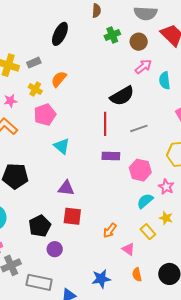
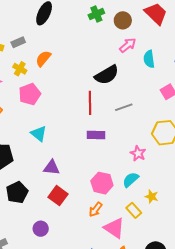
cyan triangle: (62, 146) -> (39, 134), moved
pink hexagon: (140, 170) -> (102, 183), moved
pink star: (166, 187) -> (138, 153), moved
red square: (72, 216) -> (58, 196), turned 30
black pentagon: (40, 226) -> (17, 192), moved
pink triangle: (128, 249) -> (114, 228), size x1.6

